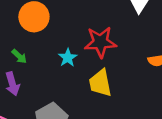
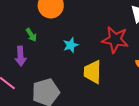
red star: (100, 42) -> (115, 40), moved

